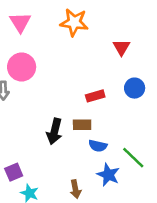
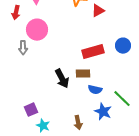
red triangle: (121, 47) -> (98, 11), moved, turned 32
red rectangle: (95, 96) -> (93, 52), size x1.5
black arrow: (54, 131) -> (62, 79), turned -42

